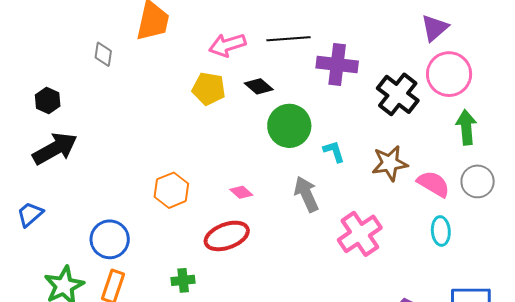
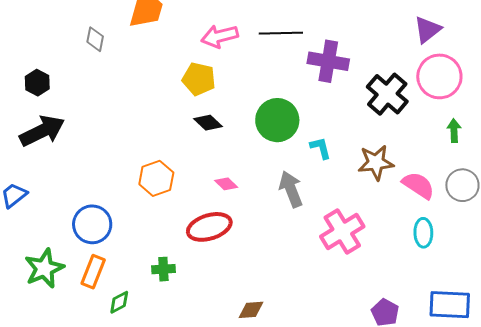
black diamond: (259, 86) -> (208, 123), moved
green arrow: (466, 127) -> (454, 131), size x0.7

